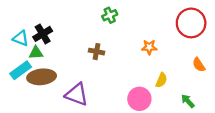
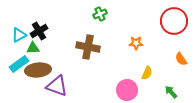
cyan triangle: (21, 38) -> (19, 35), turned -49
brown cross: (97, 52) -> (88, 47), size x1.6
purple triangle: (77, 94) -> (57, 86), moved

